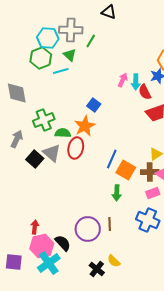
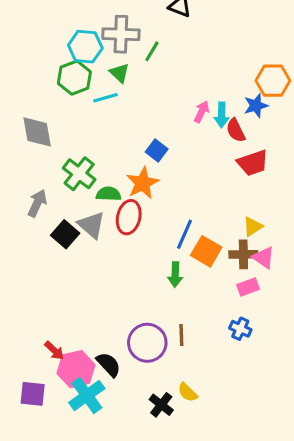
green cross: (44, 120) -> (79, 174), turned -30
green arrow: (117, 193) -> (175, 275), moved
blue cross: (148, 220) -> (240, 329), size x0.6
red arrow: (35, 227) -> (54, 351), moved, turned 128

